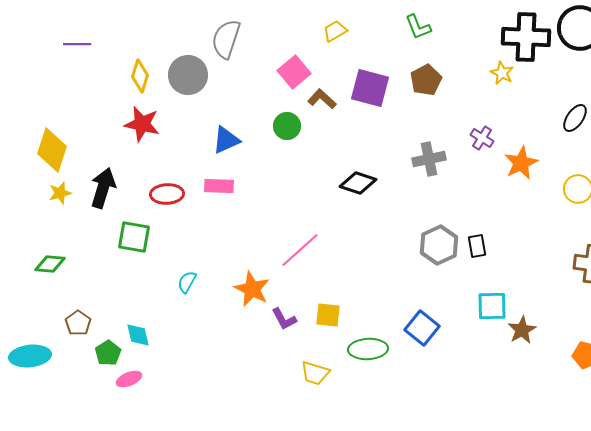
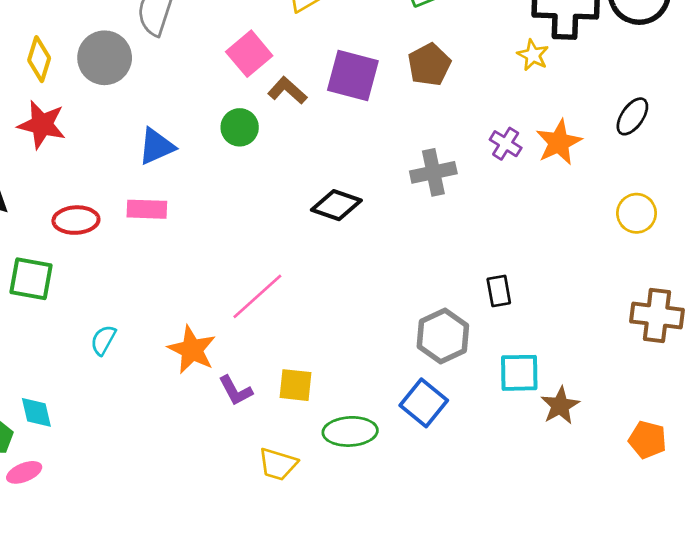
orange star: (521, 163) -> (559, 142), moved
gray hexagon: (439, 245) -> (443, 336), moved

